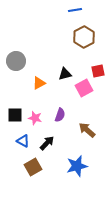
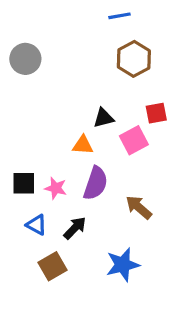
gray circle: (16, 61) -> (25, 59), moved
orange triangle: (39, 83) -> (83, 145), moved, turned 32
purple semicircle: (60, 115) -> (96, 183), size x1.5

